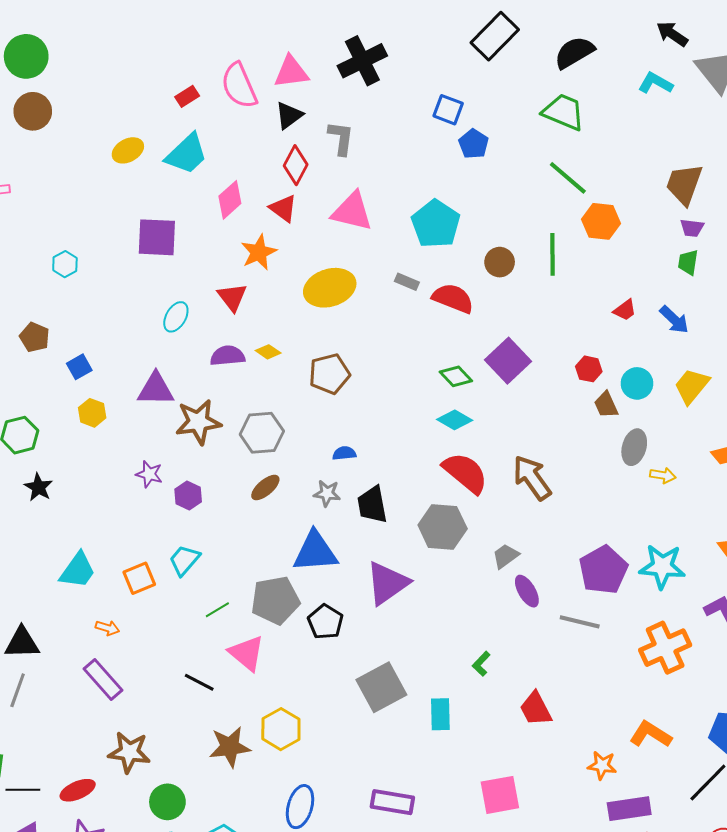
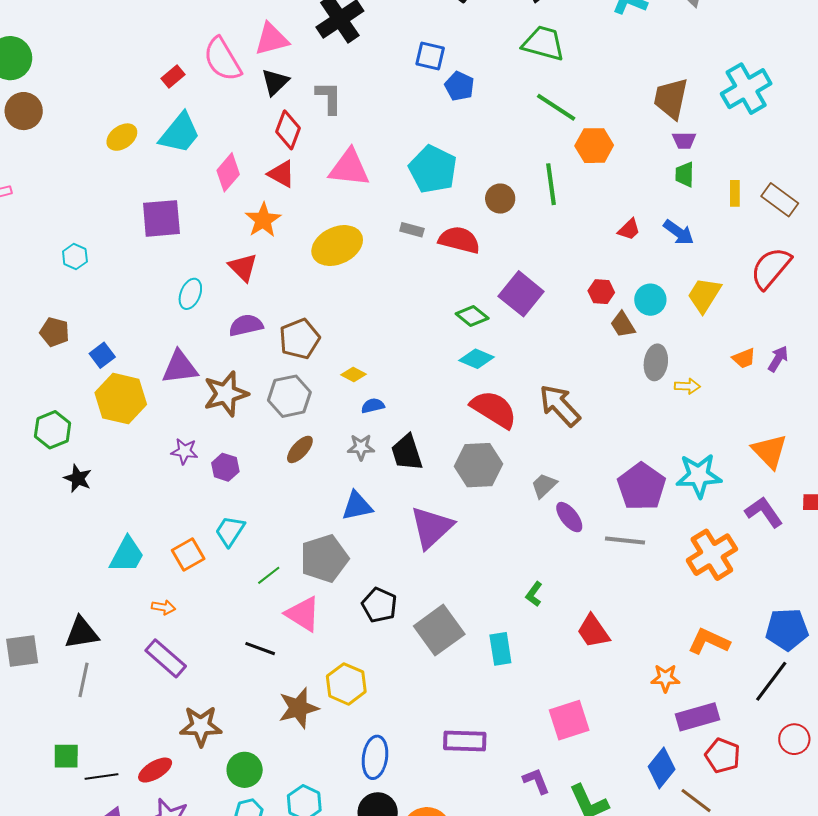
yellow diamond: (268, 352) -> (353, 375), moved
brown pentagon: (329, 374) -> (300, 339), moved
yellow hexagon: (92, 413) -> (121, 399), size x1.8
blue triangle: (315, 552) -> (357, 506), size x0.7
black pentagon: (325, 622) -> (379, 605), moved

